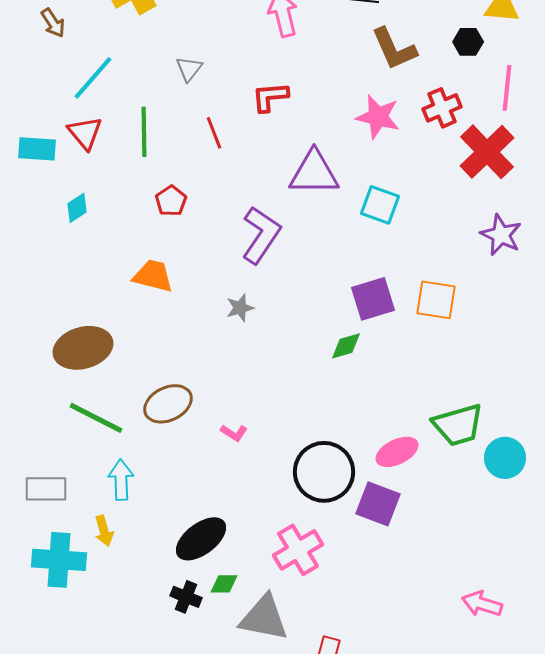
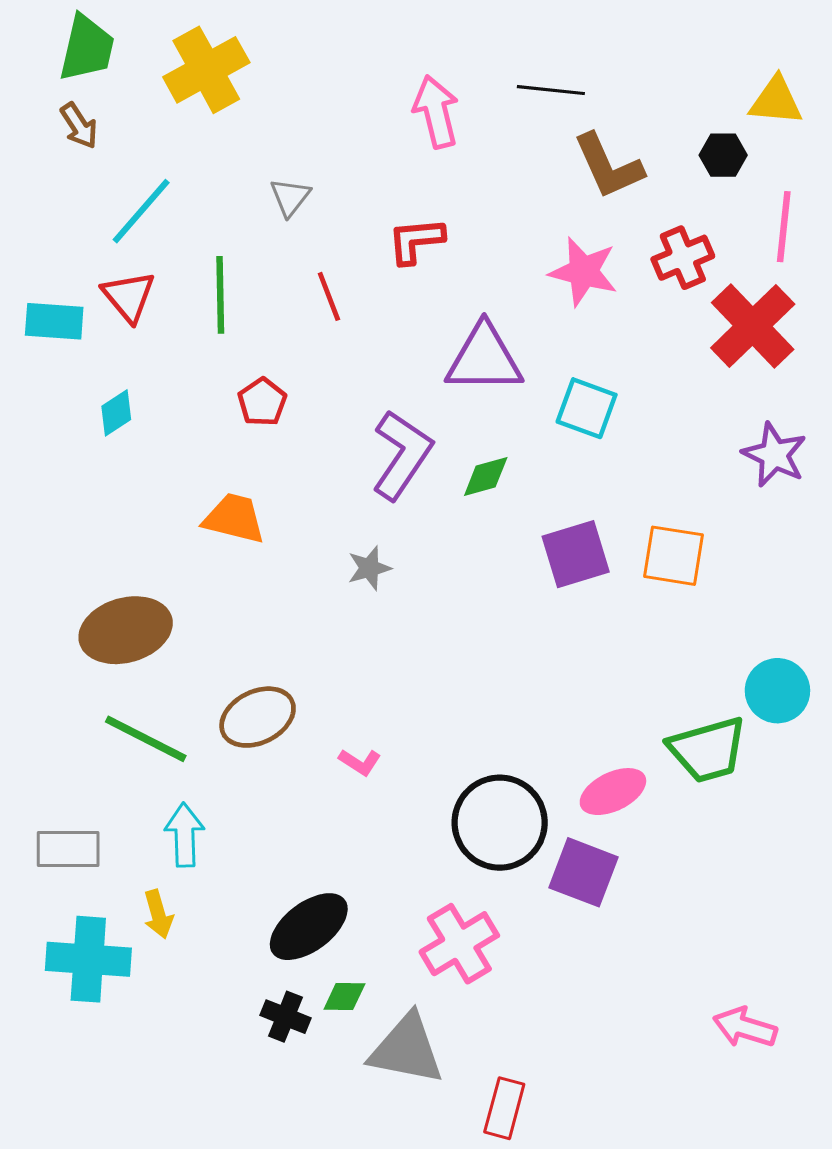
green diamond: (346, 346) -> (486, 477), moved
cyan circle: (505, 458) -> (777, 691), moved

